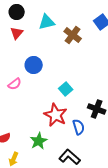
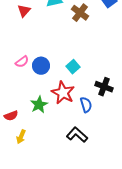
blue circle: (34, 65) -> (41, 66), moved
green star: (39, 141) -> (39, 105), moved

